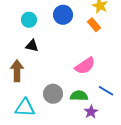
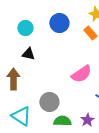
green semicircle: (79, 96) -> (62, 121), moved
cyan triangle: (25, 108) -> (21, 116), turned 30

